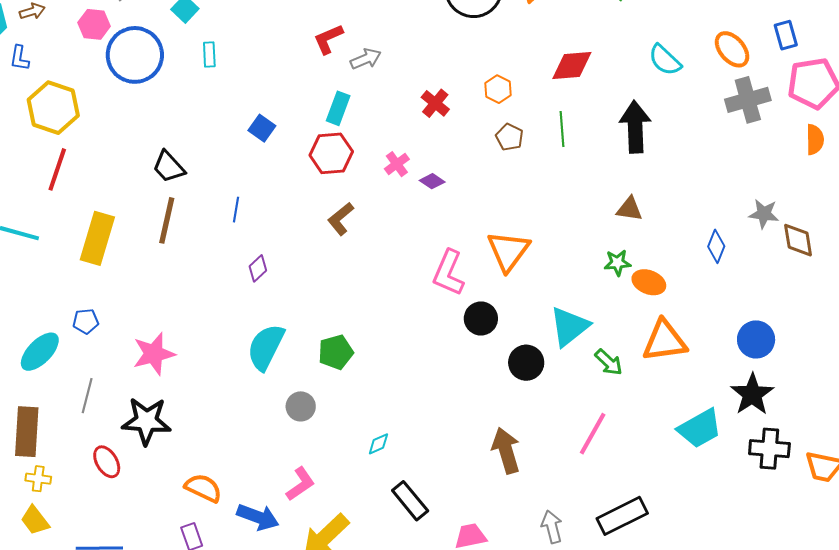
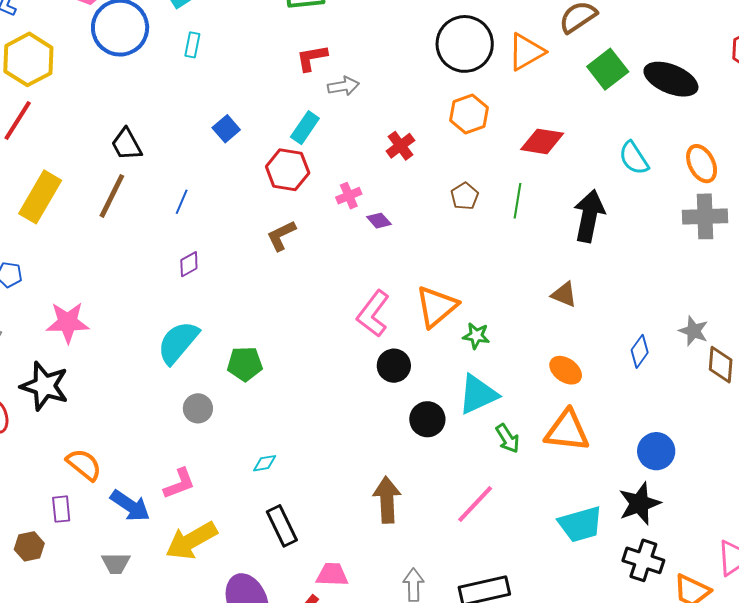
orange hexagon: (498, 89) -> (469, 114), moved, size x1.4
green star: (617, 263) -> (476, 336), moved

